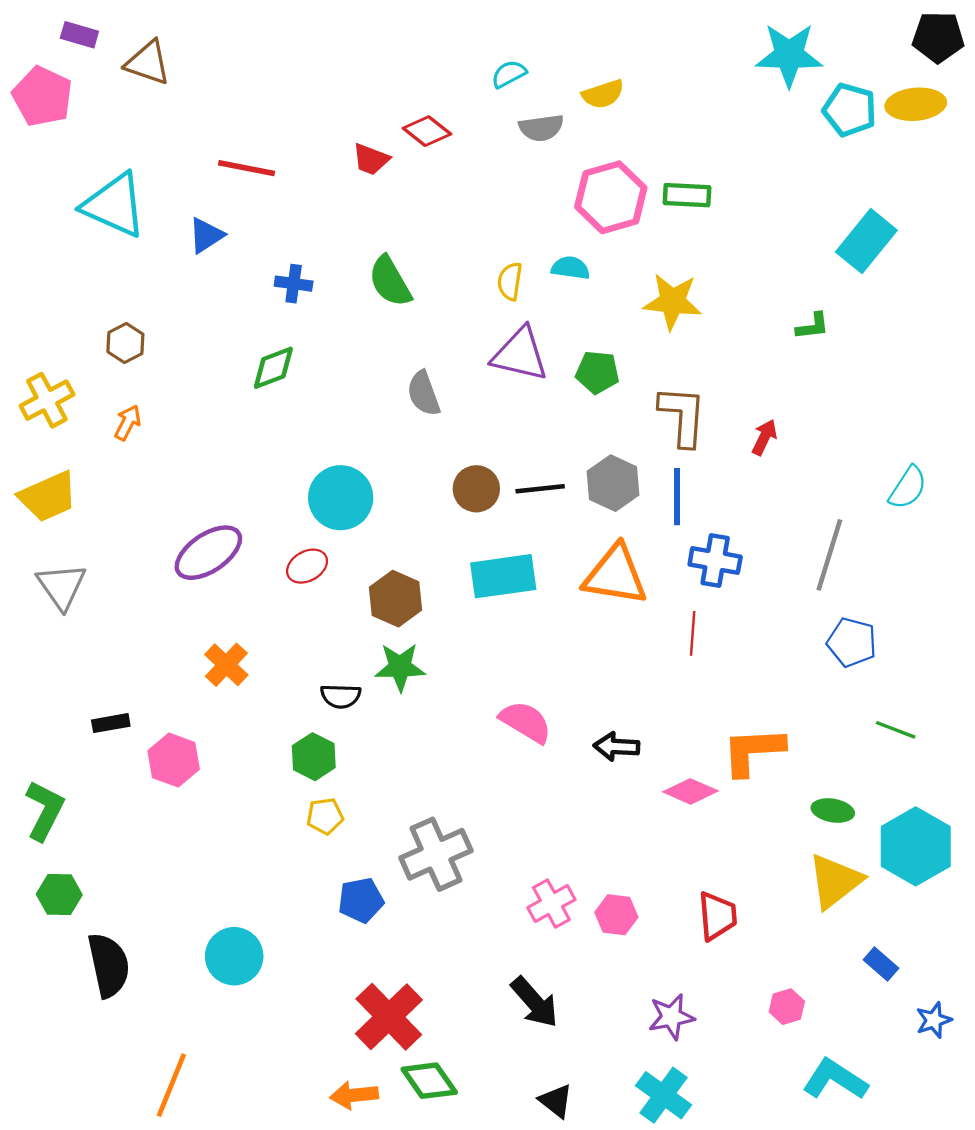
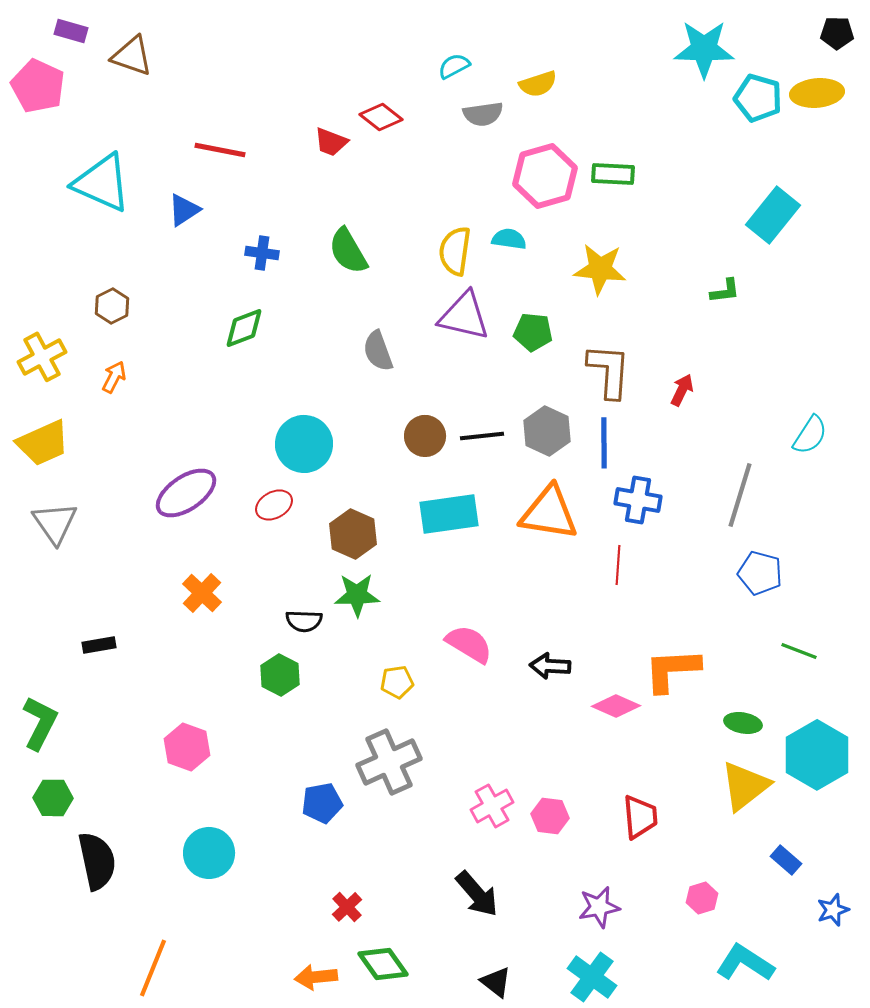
black pentagon: (938, 37) -> (837, 33), size x0.7
yellow semicircle: (510, 281) -> (455, 251), size x1.4
pink hexagon: (174, 760) -> (187, 747), moved
yellow pentagon: (325, 816) -> (397, 682), moved
red cross: (389, 1017) -> (347, 907), size x0.5

